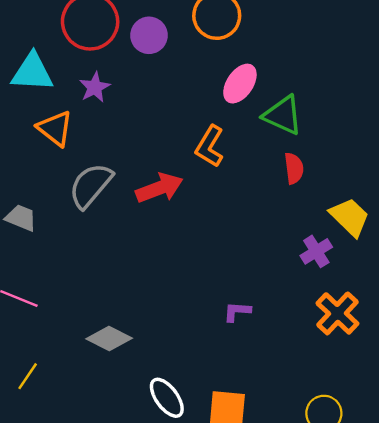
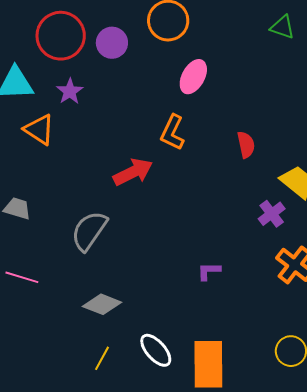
green triangle: (283, 115) -> (282, 27), moved, size x0.7
gray semicircle: (91, 185) -> (89, 231), moved
yellow line: (28, 376) -> (102, 358), moved

